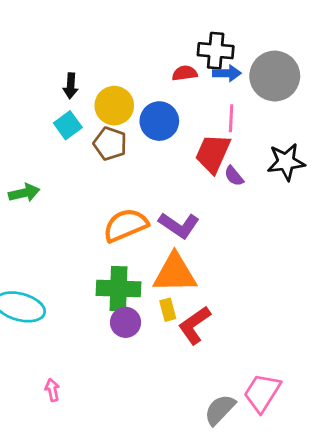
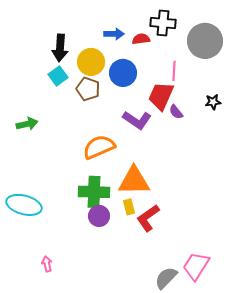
blue arrow: (227, 73) -> (114, 34), moved
black arrow: (71, 86) -> (60, 48), size x1.5
black star: (286, 162) -> (213, 102), size x0.6
purple L-shape: (179, 225) -> (137, 120), moved

